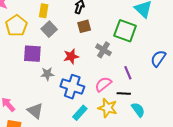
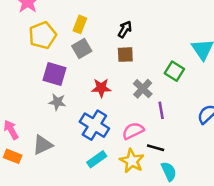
green square: (125, 31) -> (174, 71), size x0.7
purple line: (128, 73) -> (161, 110), moved
gray star: (47, 74) -> (57, 102), moved
gray triangle: (35, 111) -> (42, 145), turned 42

